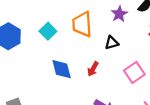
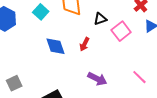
pink square: (134, 72) -> (121, 31), moved

